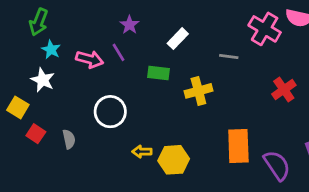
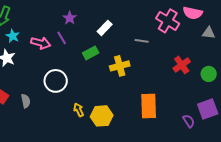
green rectangle: (158, 73) -> (91, 53), turned -35
yellow arrow: (142, 152) -> (79, 110), turned 64
purple semicircle: (277, 165) -> (189, 121), moved, size x0.6

